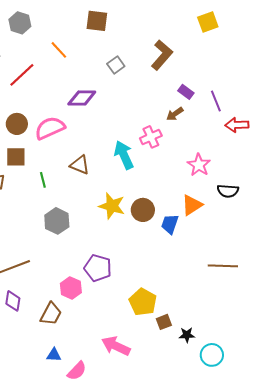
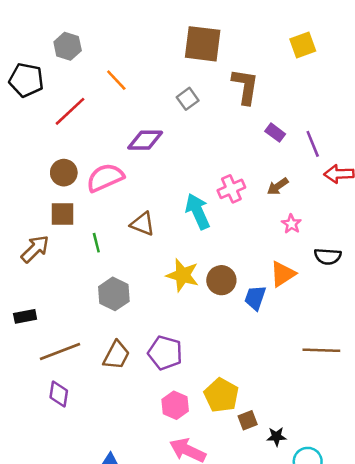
brown square: (97, 21) -> (203, 44), moved, size x1.4
brown L-shape: (162, 55) -> (245, 86), turned -32
brown arrow: (175, 114) -> (278, 186), moved
pink star: (199, 165) -> (291, 224), size x0.7
pink hexagon: (71, 288) -> (175, 405), moved
brown trapezoid: (51, 314) -> (116, 355), moved

